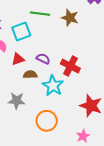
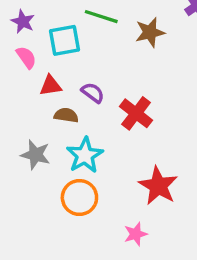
brown star: (70, 18) -> (150, 32), turned 30
cyan star: (53, 86) -> (85, 155), moved

